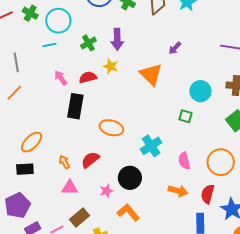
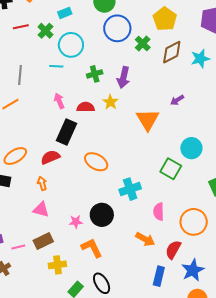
green square: (186, 116) -> (171, 169), size x1.5
red semicircle: (90, 160) -> (50, 157), moved

